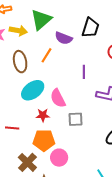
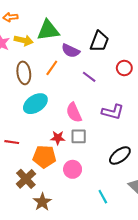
green triangle: (41, 20) -> (48, 30), turned 30
purple line: (84, 72) -> (89, 77), moved, turned -56
pink semicircle: (58, 98) -> (74, 112), moved
red star: (43, 115) -> (58, 138), moved
pink circle: (59, 158) -> (73, 169), moved

